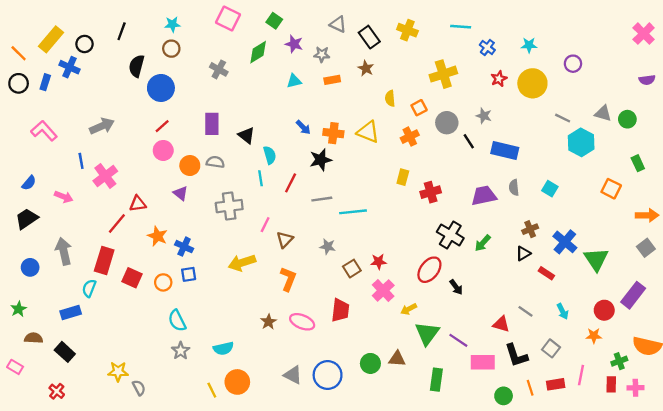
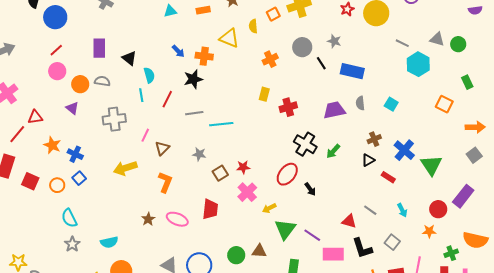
orange square: (419, 108) -> (273, 14), moved
yellow triangle: (368, 132) -> (229, 38), moved
blue square: (189, 274) -> (79, 178), turned -32

